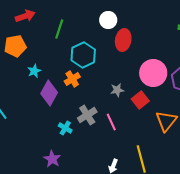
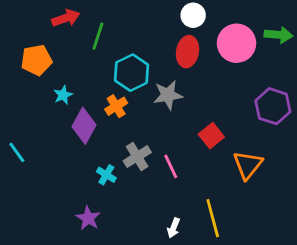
red arrow: (25, 16) -> (66, 18), moved
white circle: (108, 20) -> (193, 15), moved
pink circle: (153, 73) -> (236, 43), moved
gray star: (117, 90) -> (168, 95), moved, size x1.5

